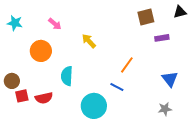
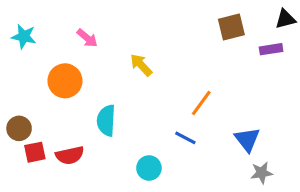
purple rectangle: (162, 38) -> (271, 49), moved
blue triangle: (170, 79) -> (247, 139), moved
cyan circle: (94, 106) -> (149, 168), size x0.6

